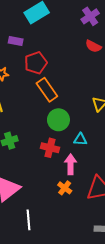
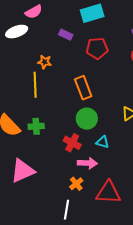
red pentagon: (36, 63) -> (97, 48), moved
pink arrow: (71, 164) -> (87, 163), turned 78
white line: (29, 220) -> (66, 210), moved

